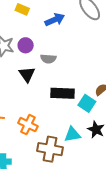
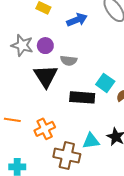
black triangle: (27, 74) -> (46, 76), size x1.4
cyan square: (87, 103) -> (105, 83), moved
orange cross: (28, 125) -> (45, 129), turned 36

